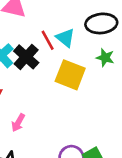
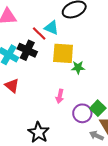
green star: (105, 58) -> (78, 67), moved
pink arrow: (18, 123) -> (60, 96), moved

